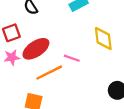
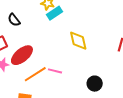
pink line: (72, 58) -> (55, 71), moved

